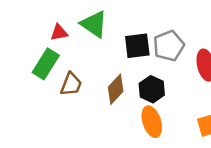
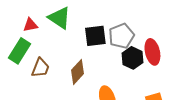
black hexagon: (152, 89) -> (132, 58), moved

